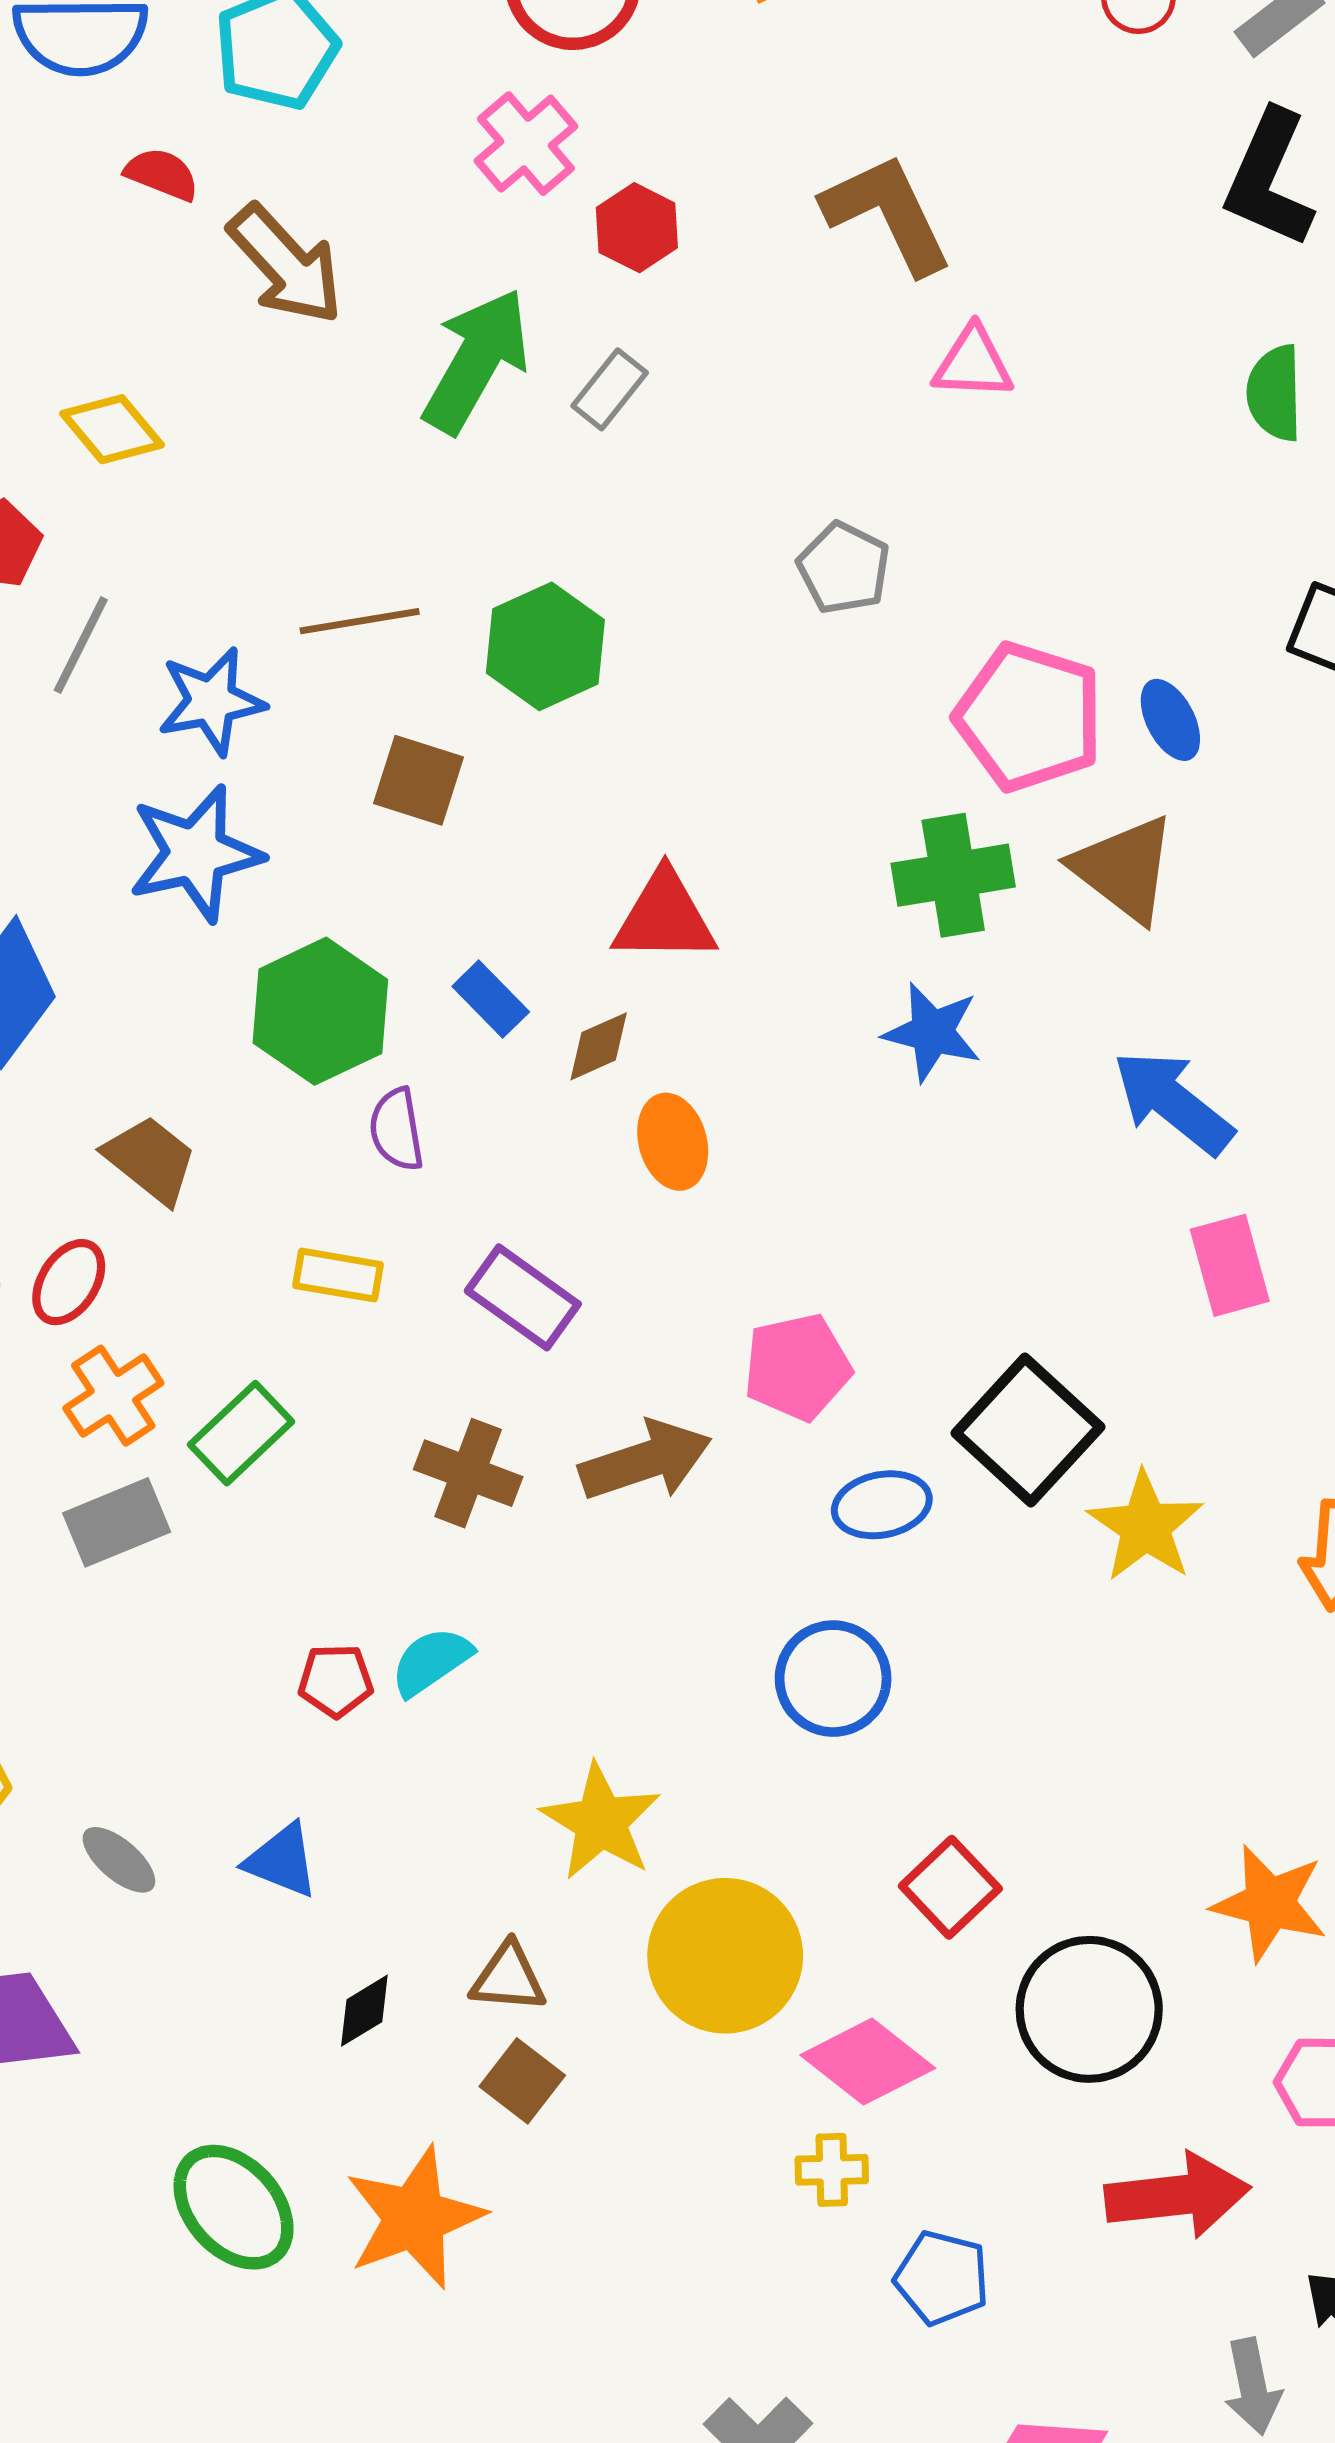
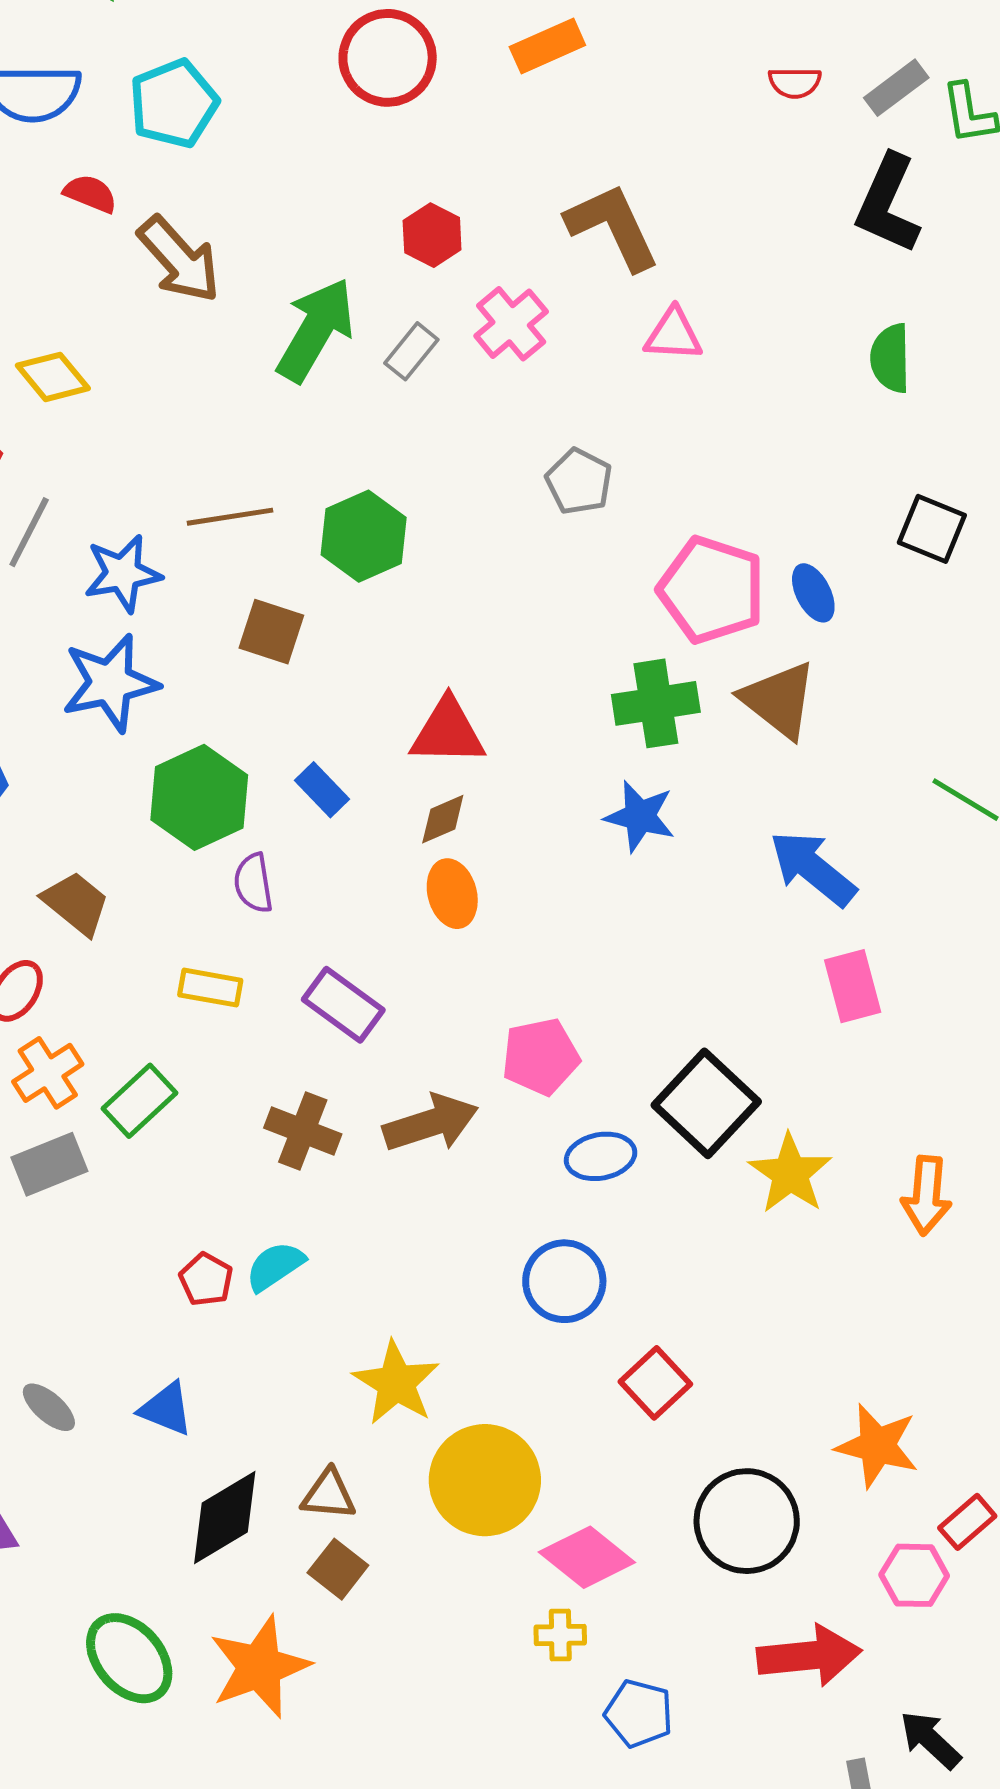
pink cross: (526, 144) -> (511, 324), moved
brown diamond: (599, 1046) -> (443, 819), moved
red pentagon: (336, 1681) -> (206, 1280), turned 30
red square: (950, 1887) -> (655, 1383), moved
black diamond: (364, 2011) -> (225, 1517), size x1.8

